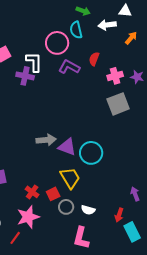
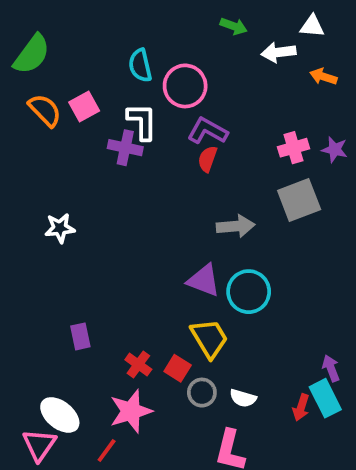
cyan semicircle: (76, 30) -> (140, 65), moved
orange arrow: (131, 38) -> (323, 77), turned -112
red semicircle: (94, 59) -> (207, 159), moved
gray arrow: (46, 140) -> (236, 226), moved
red square: (53, 194) -> (178, 368), turned -32
cyan rectangle: (132, 232) -> (325, 398), moved

